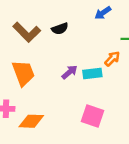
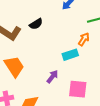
purple arrow: (70, 72) -> (52, 77), moved

